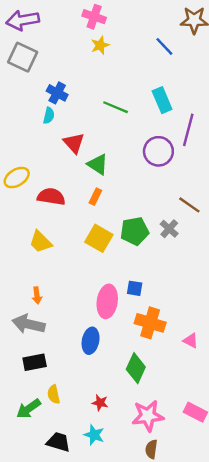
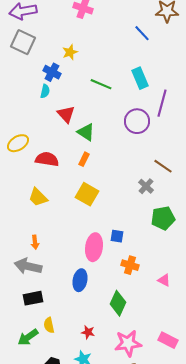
yellow star: (100, 45) -> (70, 52), moved
green pentagon: (135, 231) -> (163, 218), moved
orange cross: (150, 323) -> (130, 265), size x0.7

